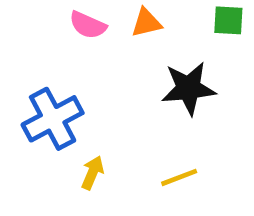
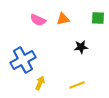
black star: (189, 88) -> (81, 47), size x0.6

